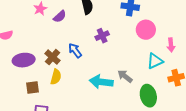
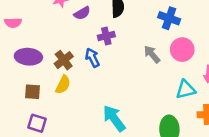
purple cross: (102, 36) -> (106, 36), moved
gray arrow: (125, 76) -> (152, 54), moved
cyan arrow: (101, 82) -> (114, 118), moved, turned 35

